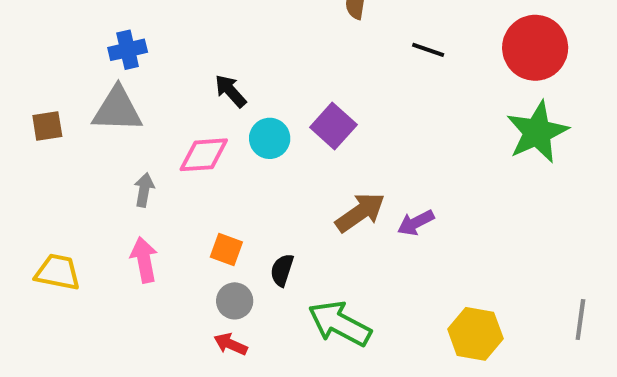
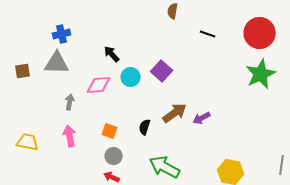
black semicircle: (282, 270) -> (145, 127), moved

